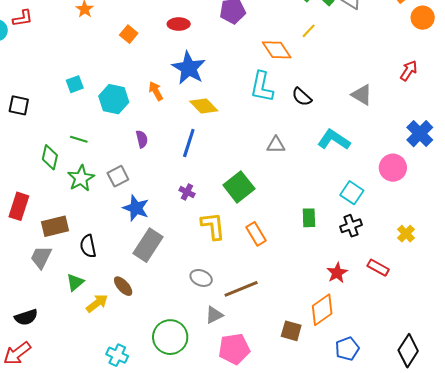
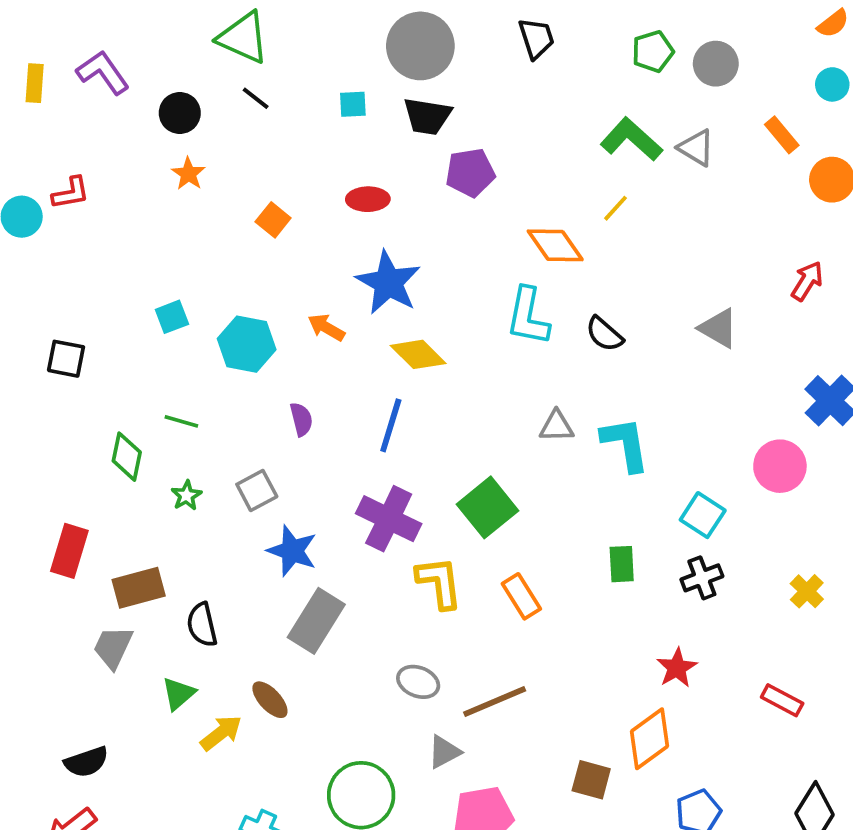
orange arrow: (156, 91) -> (326, 327), turned -30
cyan L-shape: (334, 140) -> (625, 444), moved, turned 48
green star: (81, 178) -> (186, 496), size x0.6
purple cross: (187, 192) -> (389, 519), size x2.0
red rectangle: (378, 268) -> (782, 700), moved

